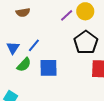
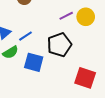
black pentagon: (86, 42) -> (59, 45), moved

